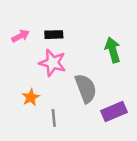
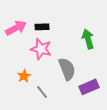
pink arrow: (20, 36) -> (16, 28), size x1.5
gray line: (54, 118) -> (42, 92), turned -32

